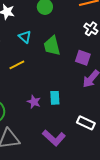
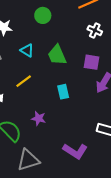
cyan rectangle: (55, 98) -> (63, 92), moved
purple star: (34, 102) -> (38, 118), moved

